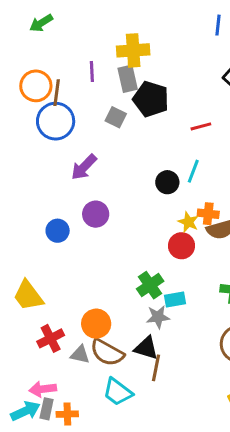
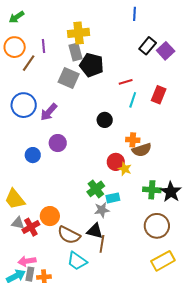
purple line: (92, 71) -> (44, 46), moved
orange circle: (36, 86) -> (15, 47), moved
brown line: (57, 93) -> (29, 63), turned 30
gray square: (116, 117) -> (69, 78), size x1.5
blue circle: (56, 121) -> (24, 105), moved
cyan line: (193, 171) -> (133, 100), moved
yellow star: (188, 222) -> (125, 169), moved
orange circle: (96, 324) -> (50, 216), moved
gray triangle: (80, 355) -> (18, 223), moved

